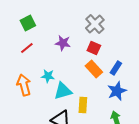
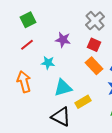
cyan star: (48, 76) -> (48, 63), moved
yellow rectangle: (83, 105) -> (83, 102), turned 56

